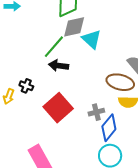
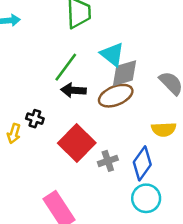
gray diamond: (74, 27) -> (125, 73), moved
brown ellipse: (120, 82) -> (116, 96), moved, turned -32
gray cross: (96, 112) -> (108, 161), moved

